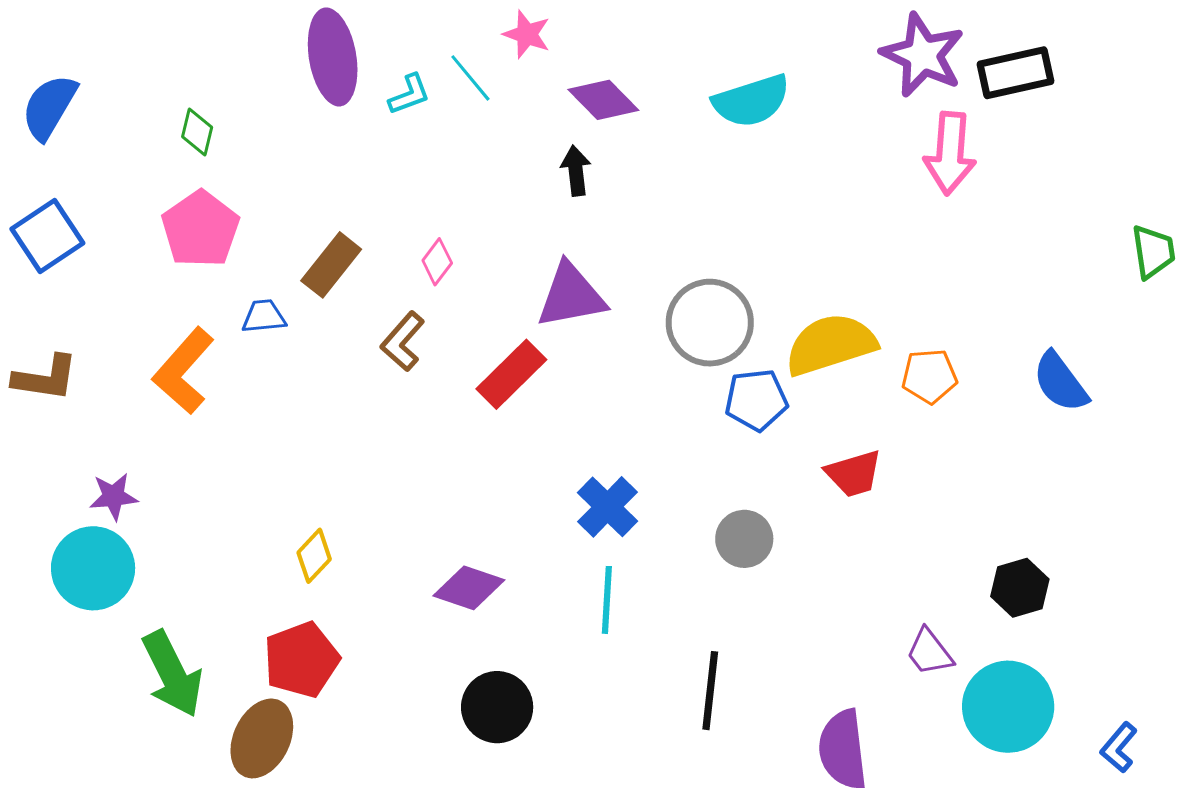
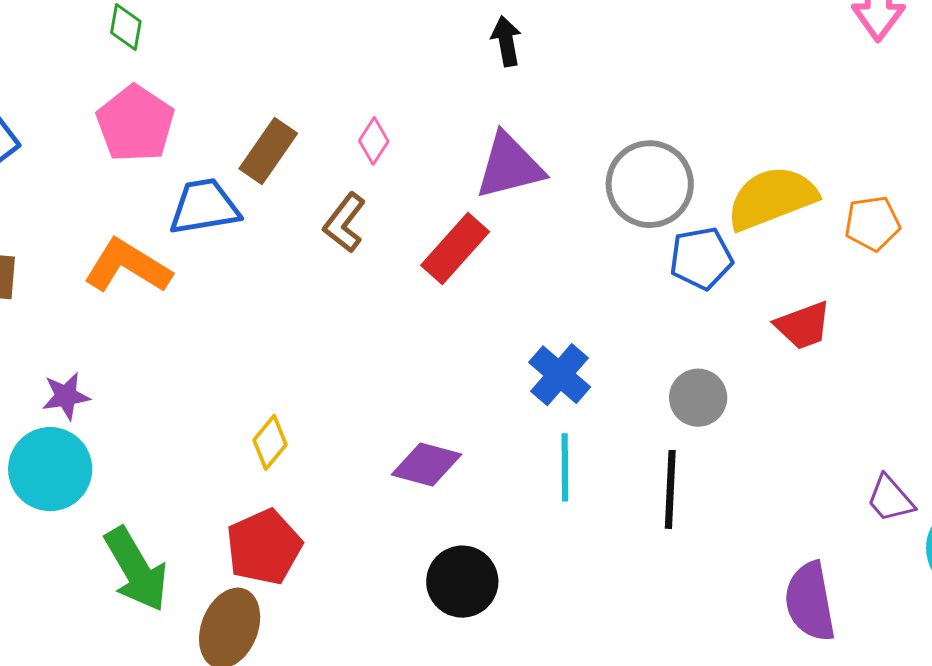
blue trapezoid: (264, 316) -> (204, 207), size x1.6
orange L-shape: (183, 371) -> (128, 266), turned 84
black line: (710, 691) -> (670, 489), moved

